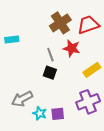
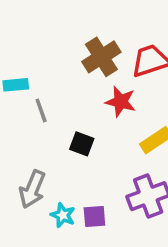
gray line: (50, 55) -> (41, 110), moved
gray arrow: (22, 99) -> (32, 189), turned -40

